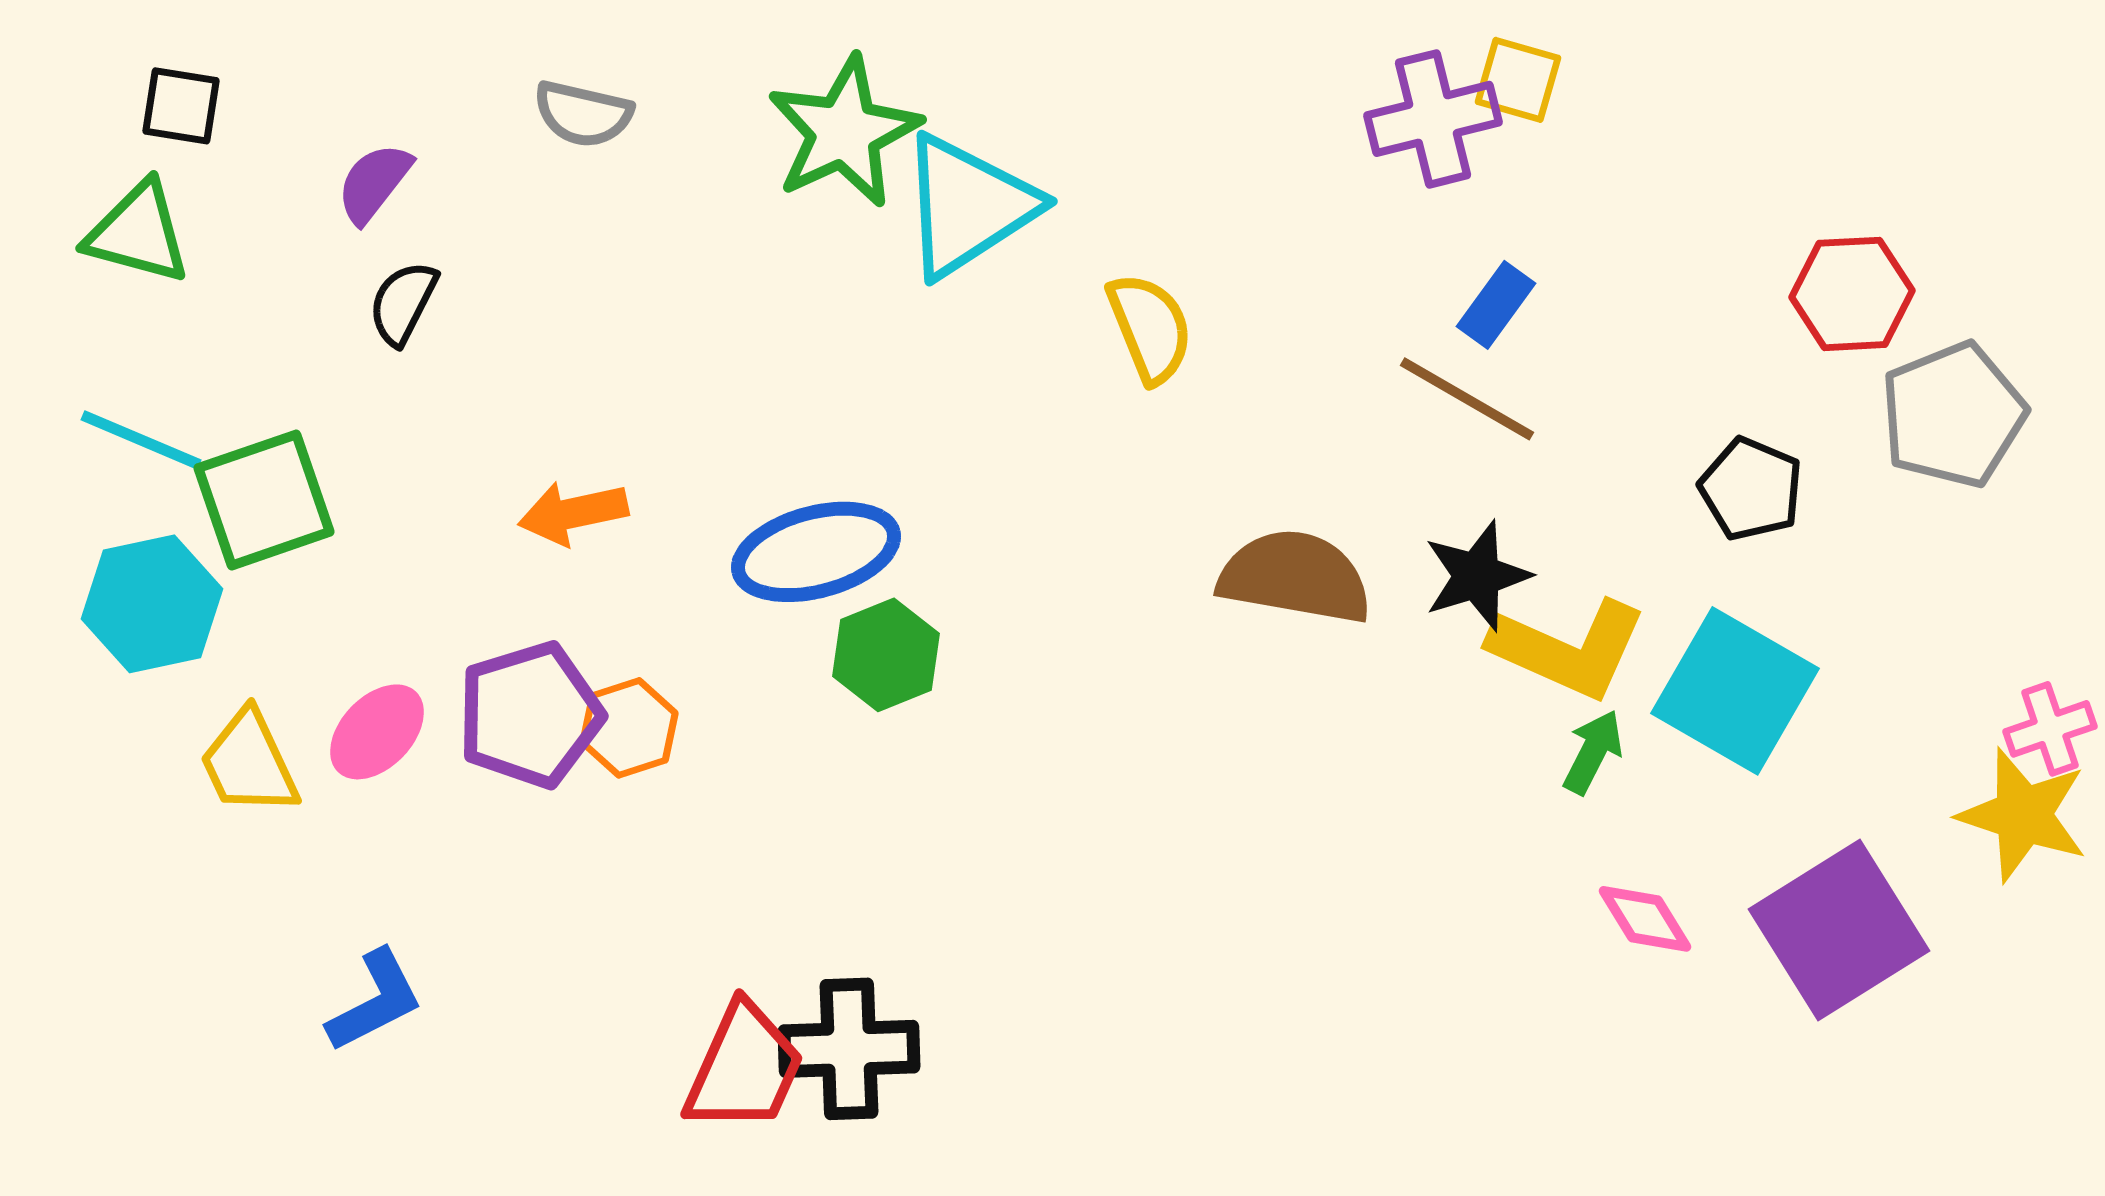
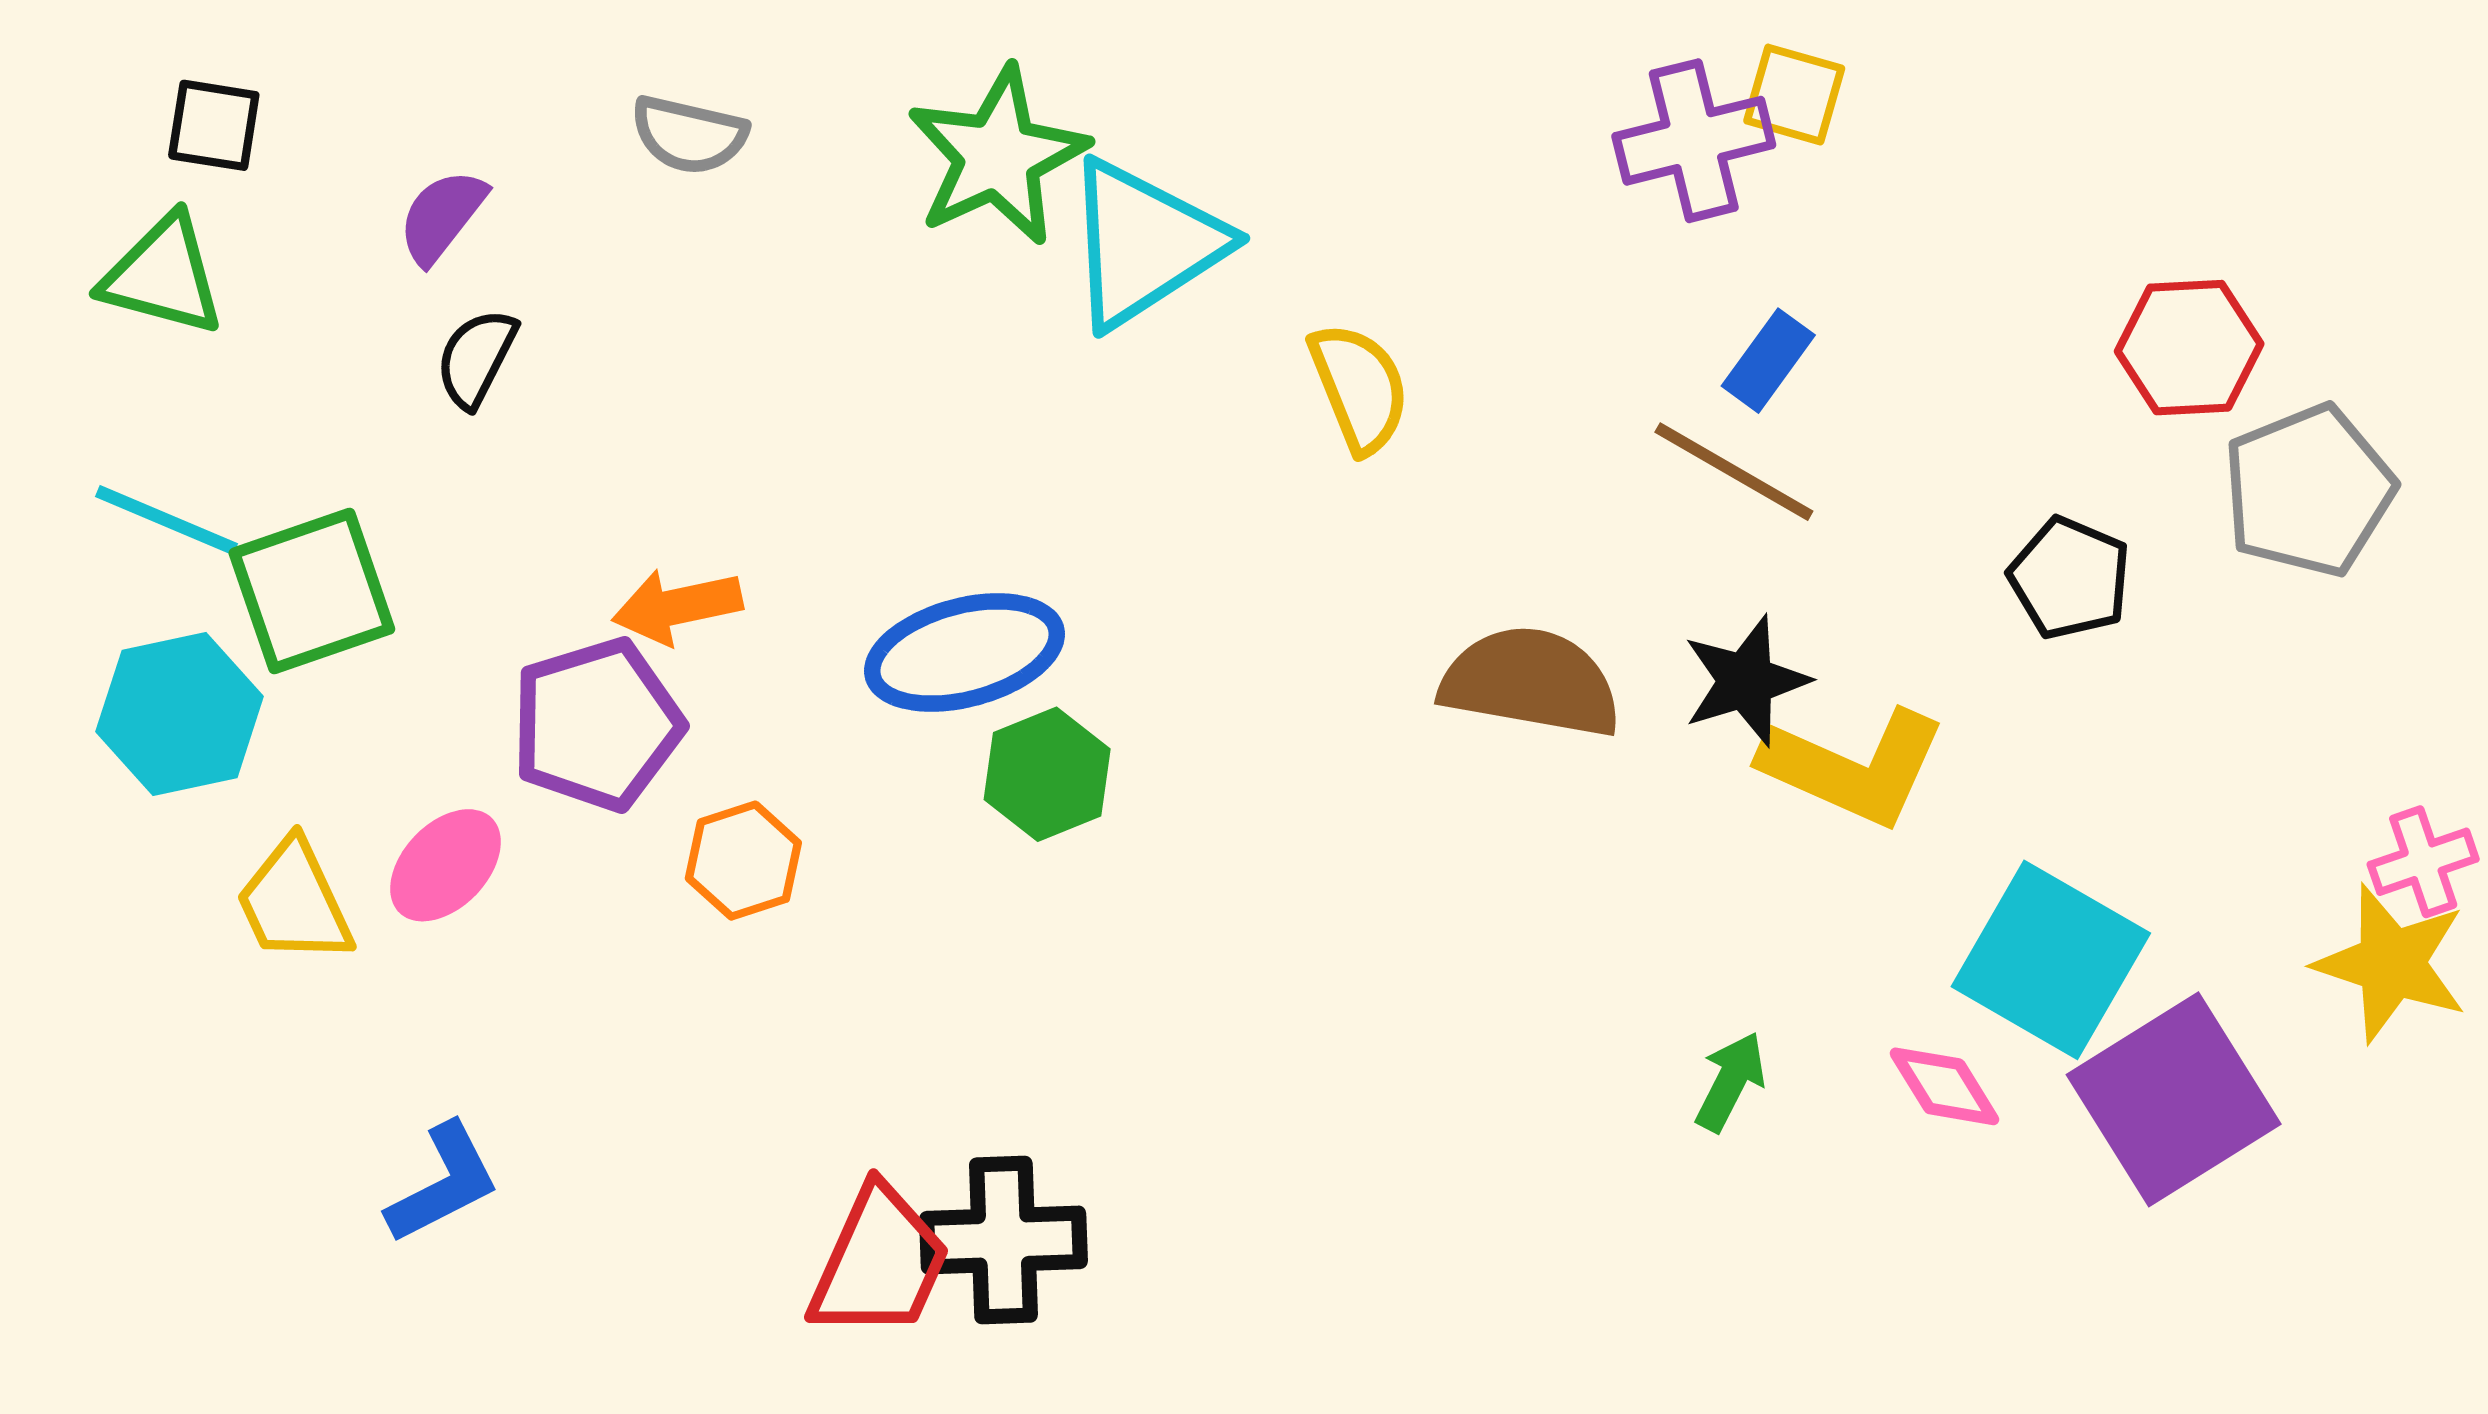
cyan square: (1735, 691) -> (2051, 960), moved
purple pentagon: (530, 715) -> (597, 725), moved
green arrow: (1593, 752) -> (1730, 1082), moved

